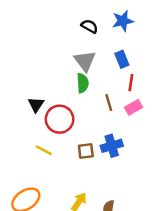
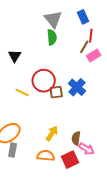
brown line: (109, 103) -> (84, 47), moved, turned 48
red circle: (60, 119) -> (44, 81), moved
blue cross: (112, 146) -> (77, 87), turned -30

